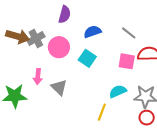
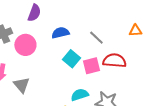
cyan square: (87, 58) -> (72, 59), moved
pink square: (127, 61) -> (92, 66), turned -30

